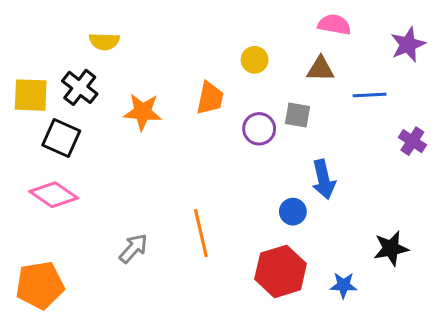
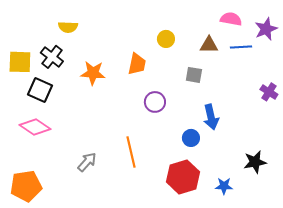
pink semicircle: (334, 25) -> (231, 19), moved
blue line: (370, 95) -> (241, 47), moved
purple circle: (259, 129) -> (155, 102), moved

